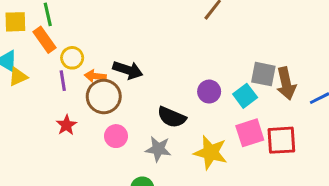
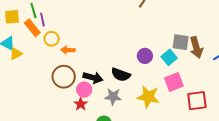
black arrow: (128, 70) -> (93, 78), moved
purple line: (63, 81) -> (42, 20), moved
brown circle: (104, 97) -> (64, 77), moved
red star: (66, 125) -> (81, 104), moved
red square: (281, 140) -> (197, 101), moved

